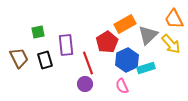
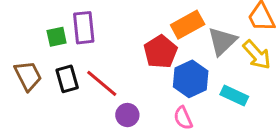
purple rectangle: (66, 45) -> (84, 28), moved
red line: (88, 63) -> (102, 83), moved, turned -30
cyan rectangle: (146, 68) -> (234, 95), moved, turned 42

